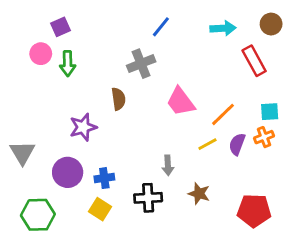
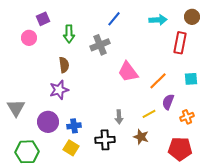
red rectangle: (254, 61) -> (180, 43), turned 40
green arrow: (68, 64) -> (69, 34), moved
brown semicircle: (118, 99) -> (64, 65), moved
orange cross: (264, 137) -> (187, 117), moved
yellow line: (207, 144) -> (149, 114), moved

